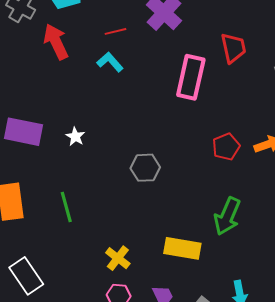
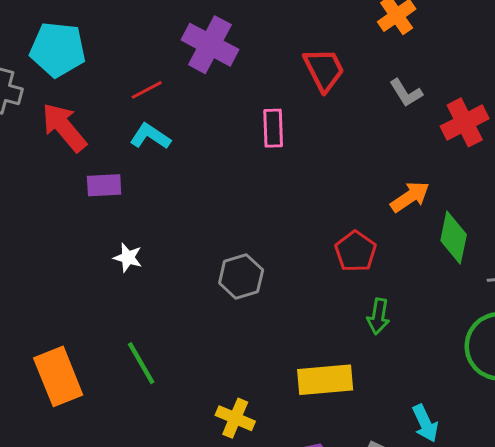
pink rectangle: (191, 77) -> (273, 128), size x0.6
purple rectangle: (24, 132) -> (104, 185), moved, size x0.6
red pentagon: (226, 147) -> (356, 251), moved
green arrow: (227, 216) -> (378, 316), size x0.6

